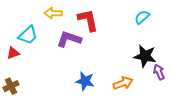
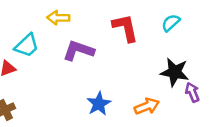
red L-shape: (88, 20) -> (125, 28), moved
blue star: (85, 81) -> (99, 104), turned 30

